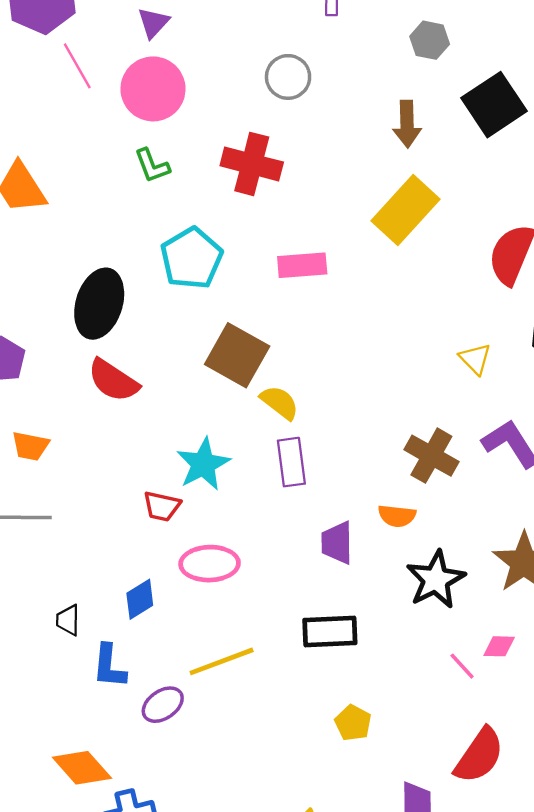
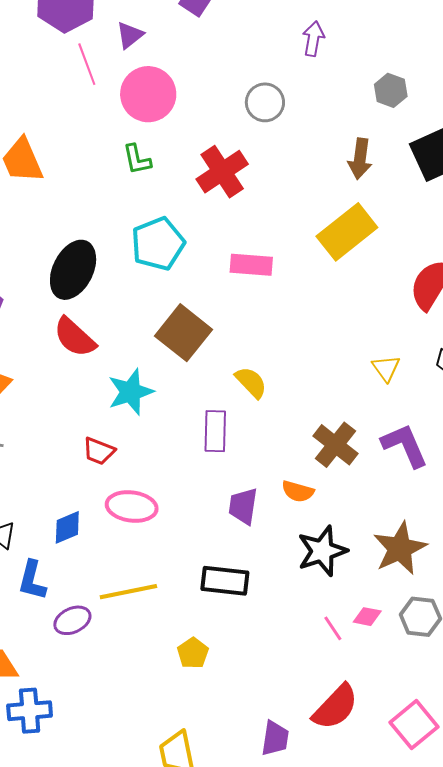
purple triangle: (153, 23) -> (130, 35), moved
red cross: (252, 164) -> (222, 172), turned 33
yellow semicircle: (280, 402) -> (251, 382), moved
cyan star: (203, 464) -> (131, 392), moved
yellow pentagon: (353, 723) -> (193, 653), moved

